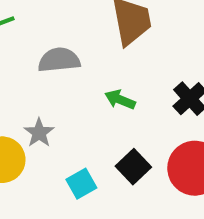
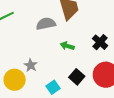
gray semicircle: (59, 60) -> (46, 24), moved

